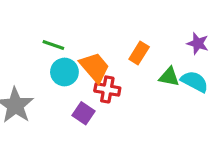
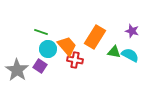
orange rectangle: (139, 53) -> (95, 37), size x1.6
purple square: (84, 113) -> (40, 66), moved

